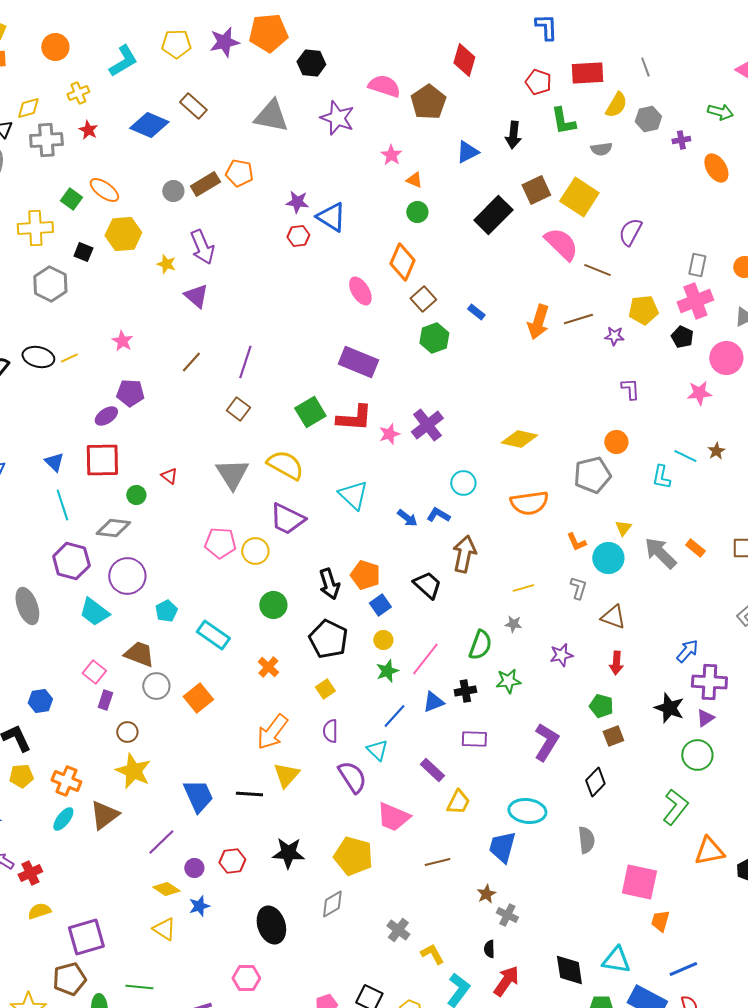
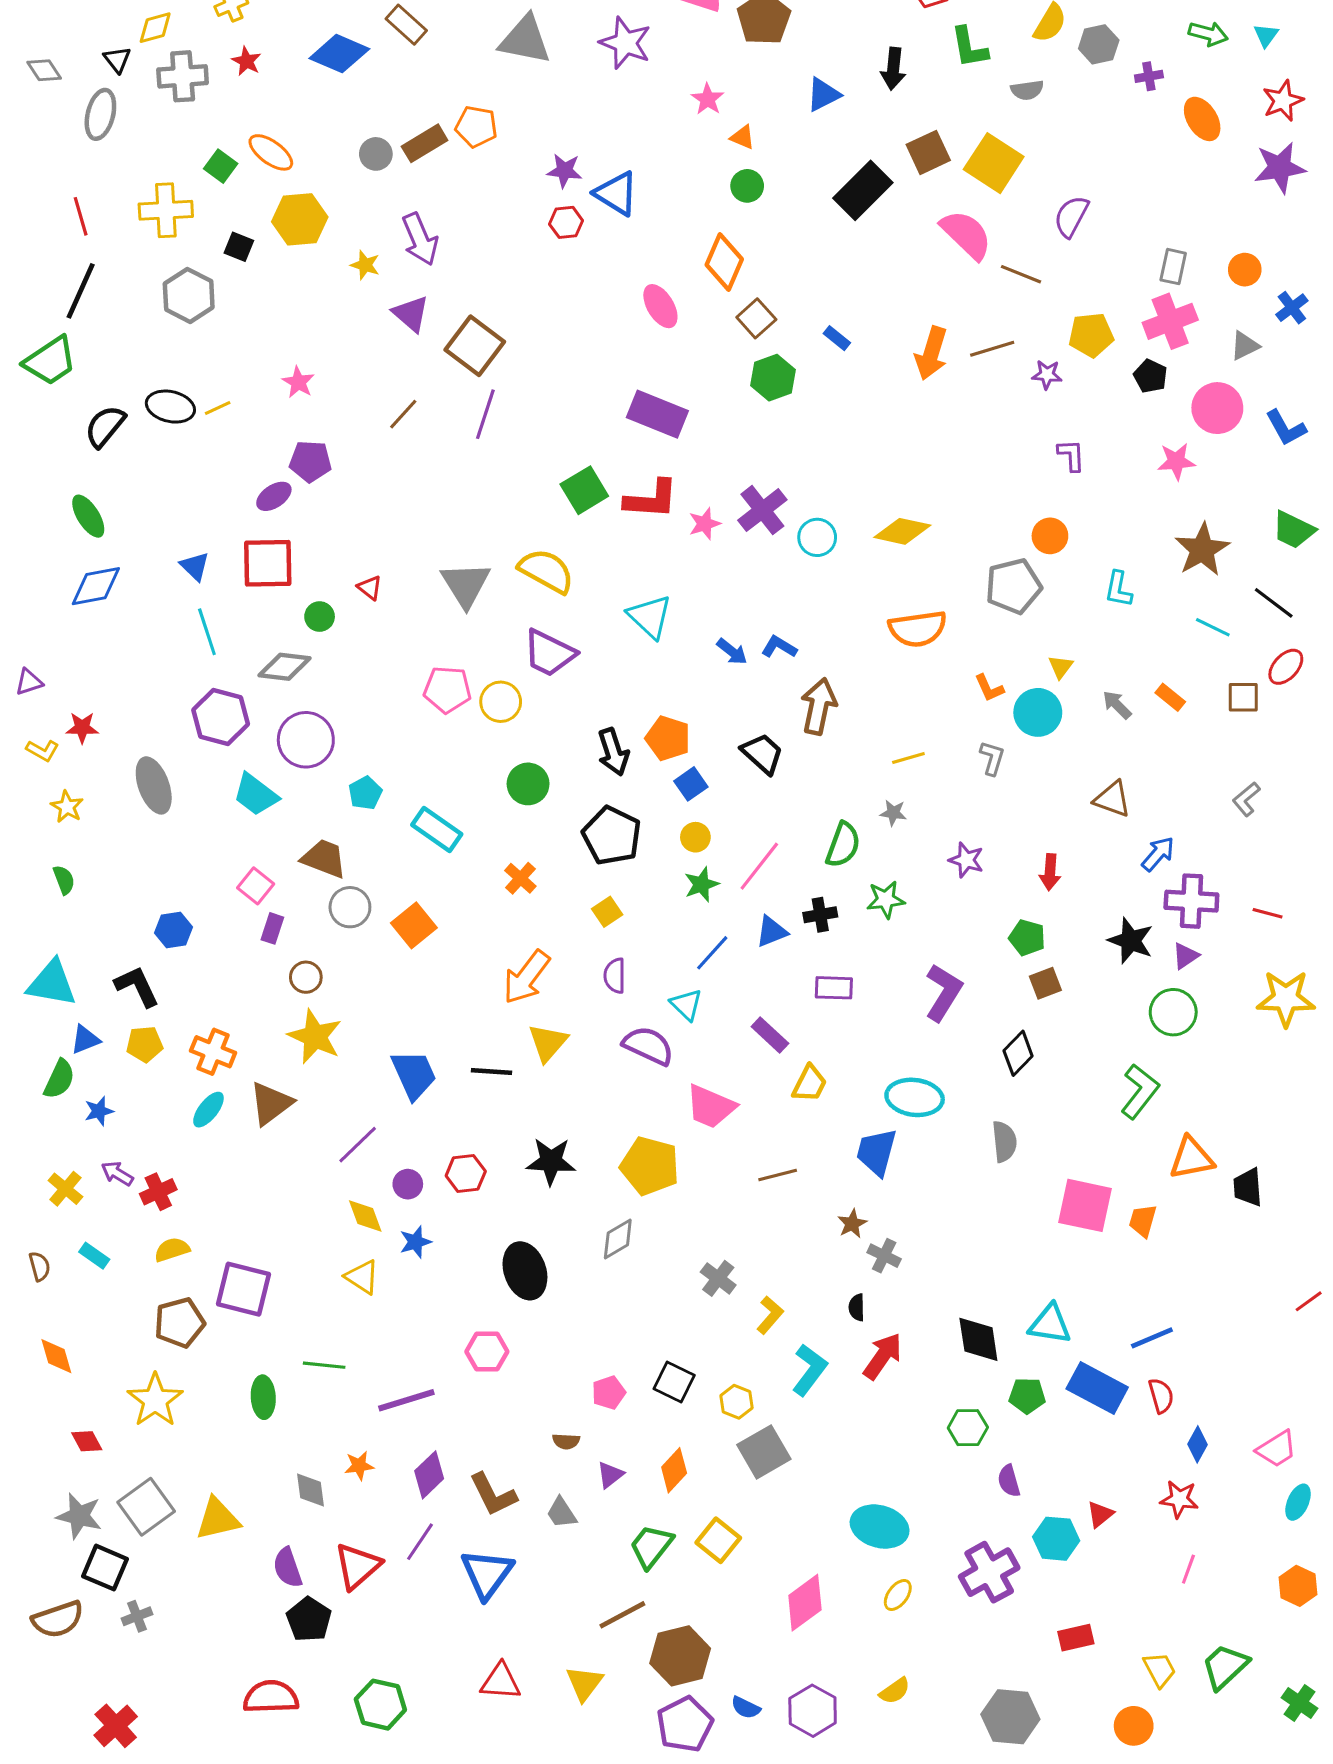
brown square: (238, 409) -> (475, 346), moved, size x1.6
brown star: (716, 451) -> (1202, 550), size x2.0
cyan line: (685, 456) -> (1213, 627), moved
cyan circle: (463, 483) -> (817, 537), moved
gray arrow: (660, 553) -> (1117, 705), size x0.6
brown triangle: (613, 617) -> (1112, 799), moved
purple star: (561, 655) -> (966, 860), turned 30
purple semicircle: (352, 777) -> (648, 1046), turned -32
yellow diamond: (166, 889) -> (365, 1216), turned 36
orange trapezoid: (660, 921) -> (1143, 1221), moved
purple square: (86, 937) -> (243, 1289), turned 30
yellow L-shape: (432, 954) -> (770, 1315), turned 70
brown pentagon: (69, 979) -> (180, 1323), moved

